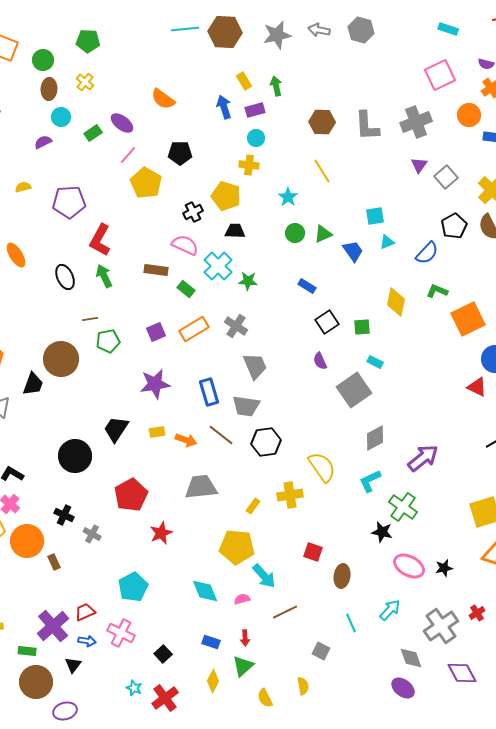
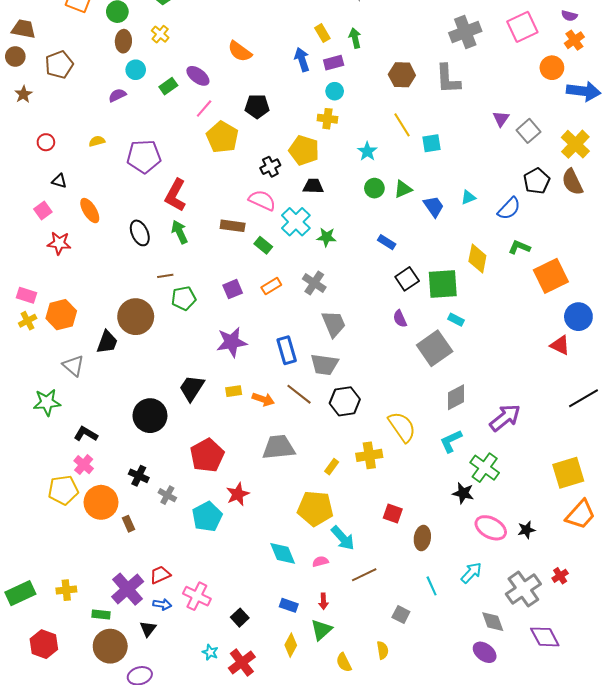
gray cross: (416, 122) -> (465, 32), moved
cyan square: (375, 216) -> (432, 143), moved
green square: (362, 327) -> (443, 284), size x1.8
orange rectangle: (194, 329) -> (271, 286), size x0.7
cyan pentagon: (133, 587) -> (207, 517), moved

